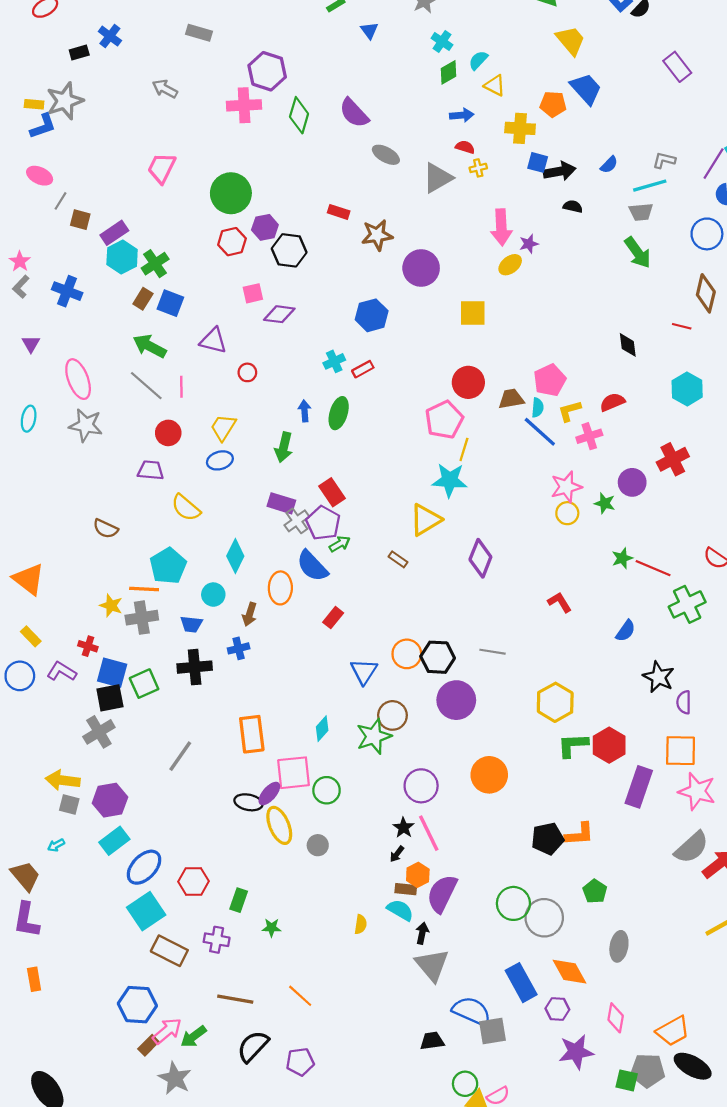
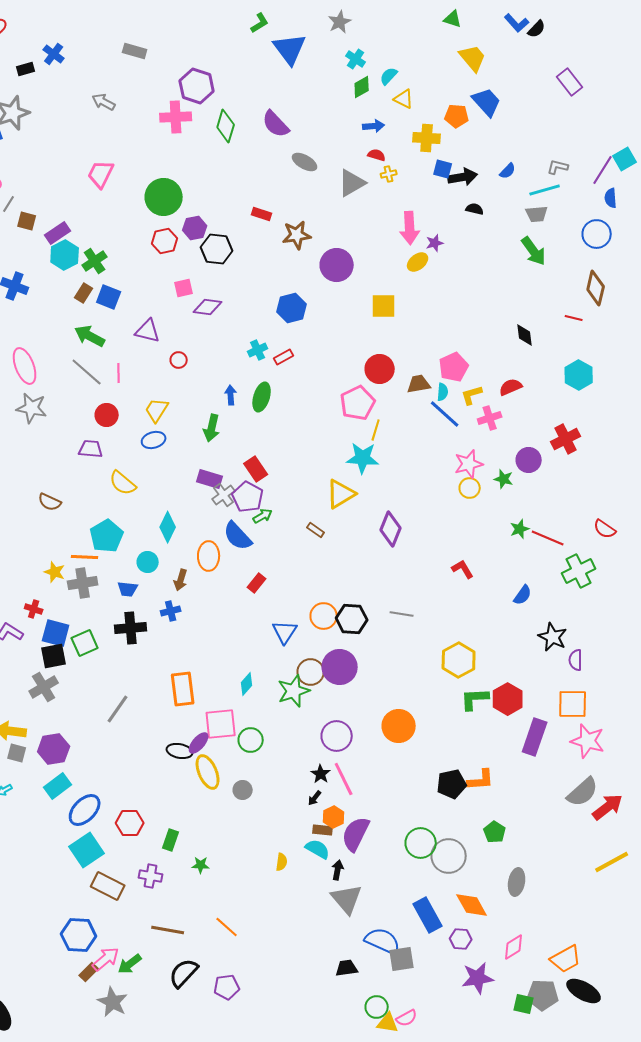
blue triangle: (369, 31) -> (290, 49), size x2.0
purple circle: (456, 700) -> (340, 667), moved
pink diamond: (616, 1018) -> (514, 947), turned 48

